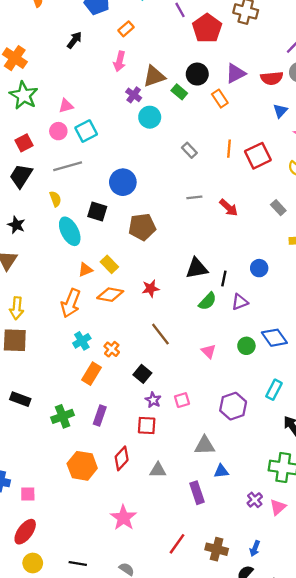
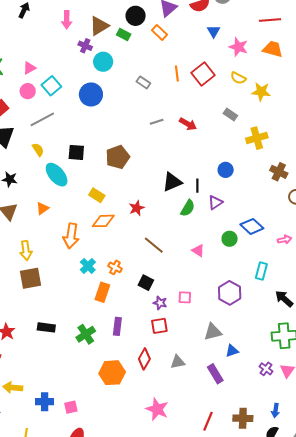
blue circle: (123, 182) -> (91, 94), moved
orange triangle: (85, 270) -> (42, 208), moved
pink square: (182, 400) -> (185, 297), turned 32

